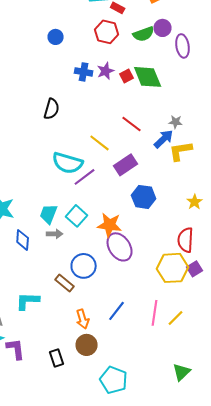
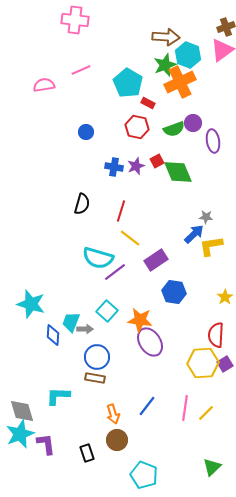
red square: (127, 76) -> (157, 161), moved
red line: (132, 124) -> (121, 211), moved, turned 70
cyan trapezoid: (49, 214) -> (71, 322), moved
blue circle: (84, 266) -> (97, 357), moved
brown rectangle: (65, 283) -> (95, 378), turned -30

